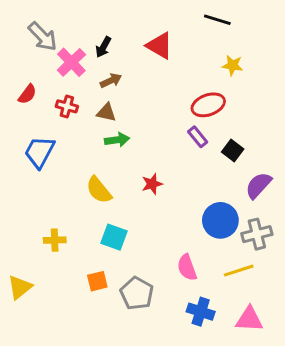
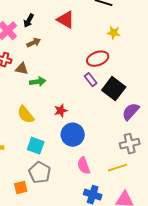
brown triangle: (106, 112) -> (22, 69), moved
black square: (233, 150) -> (114, 89), size x1.6
blue circle: (220, 220) -> (73, 135), moved
orange square: (97, 281) -> (21, 188), moved
gray pentagon: (137, 293) -> (40, 173), moved

